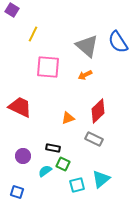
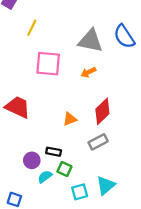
gray triangle: (87, 46) -> (90, 41), turned -30
gray rectangle: (94, 139) -> (98, 142), turned -54
purple circle: (23, 156) -> (32, 160), moved

